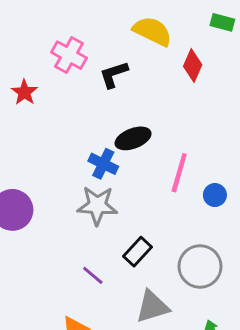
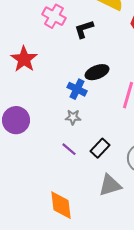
red star: (24, 92) -> (24, 59), moved, size x1.5
gray star: (97, 205) -> (73, 117), size x0.6
purple line: (93, 275) -> (69, 149), moved

